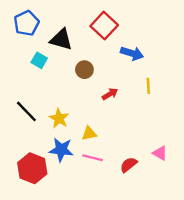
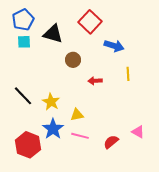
cyan square: (39, 60) -> (24, 42), moved, turned -32
red arrow: (110, 94) -> (95, 81), turned -152
blue star: (61, 150) -> (53, 129), turned 30

